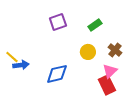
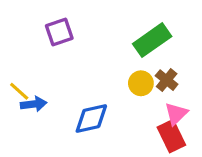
purple square: (58, 22) -> (59, 32), moved
green rectangle: (95, 25) -> (152, 40), size x1.6
brown cross: (115, 50) -> (167, 80), moved

